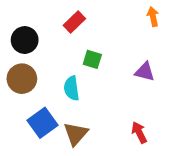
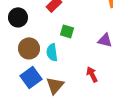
brown circle: (22, 79) -> (29, 48), moved
red arrow: (139, 132) -> (92, 74), moved

